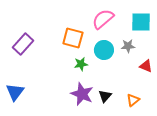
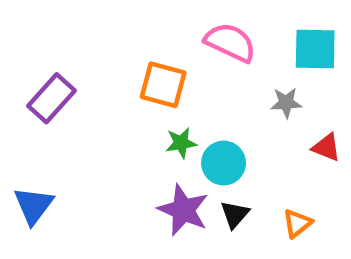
pink semicircle: (103, 19) -> (230, 42), turned 65
cyan circle: (104, 50) -> (224, 163), moved

